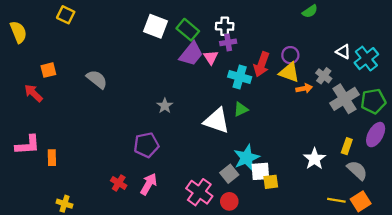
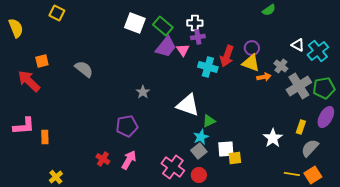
red arrow: (33, 93) -> (29, 81), size x1.4
green triangle: (241, 109) -> (209, 121), moved
cyan star: (247, 158) -> (201, 137), moved, size x0.7
gray semicircle: (357, 170) -> (310, 148), turned -90
yellow cross: (65, 204) -> (56, 177), turned 32

